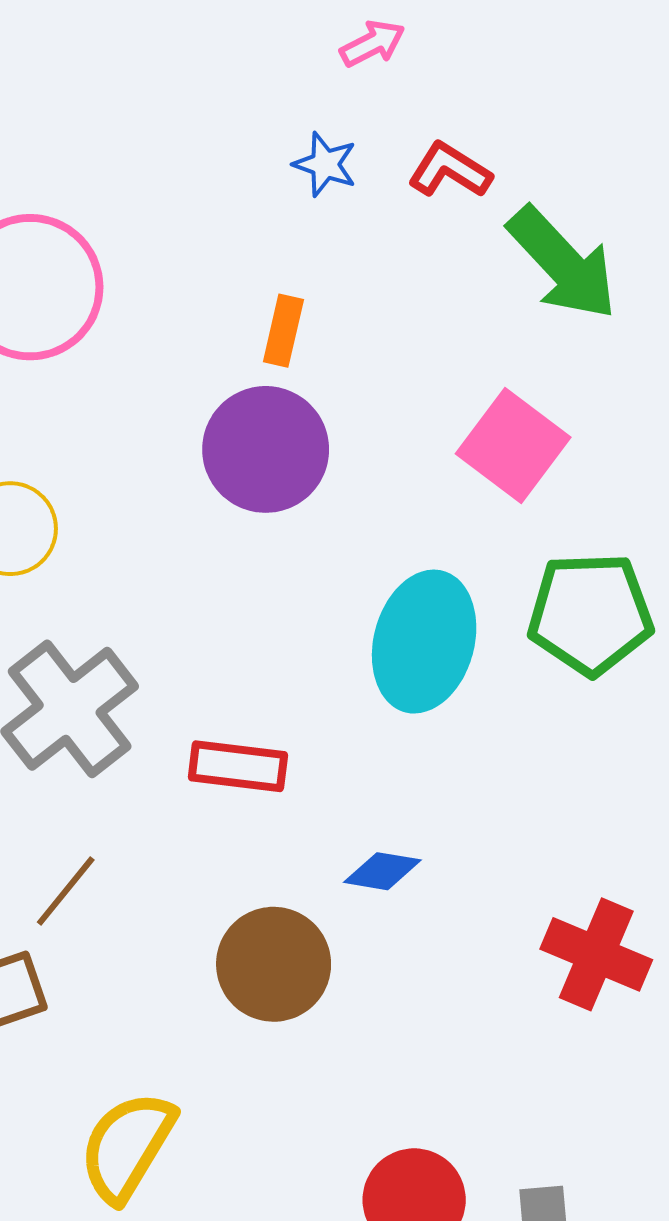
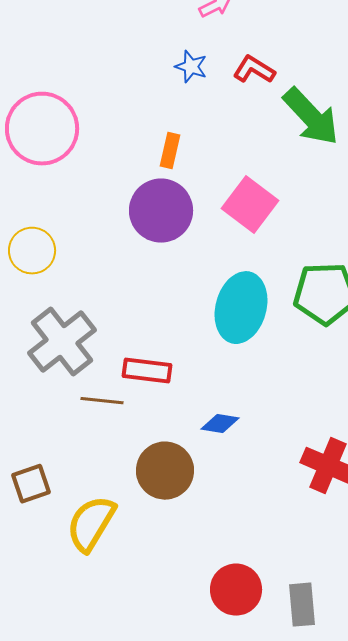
pink square: (513, 446) -> (250, 205), moved
brown line: (66, 891) -> (102, 401), moved, turned 57
yellow semicircle: (127, 1146) -> (91, 524), moved

